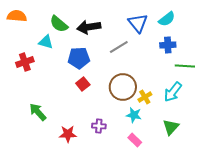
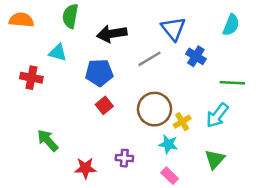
cyan semicircle: (167, 19) -> (231, 25), moved, turned -30
green semicircle: (59, 24) -> (70, 16), moved, turned 60
blue cross: (168, 45) -> (196, 56), moved, turned 35
red cross: (25, 62) -> (31, 78), turned 30

